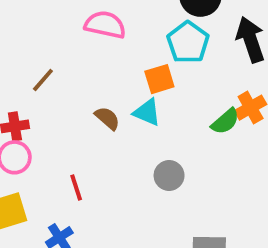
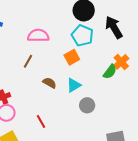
brown line: (43, 80) -> (28, 61), moved
cyan triangle: (147, 112) -> (74, 85), moved, turned -42

